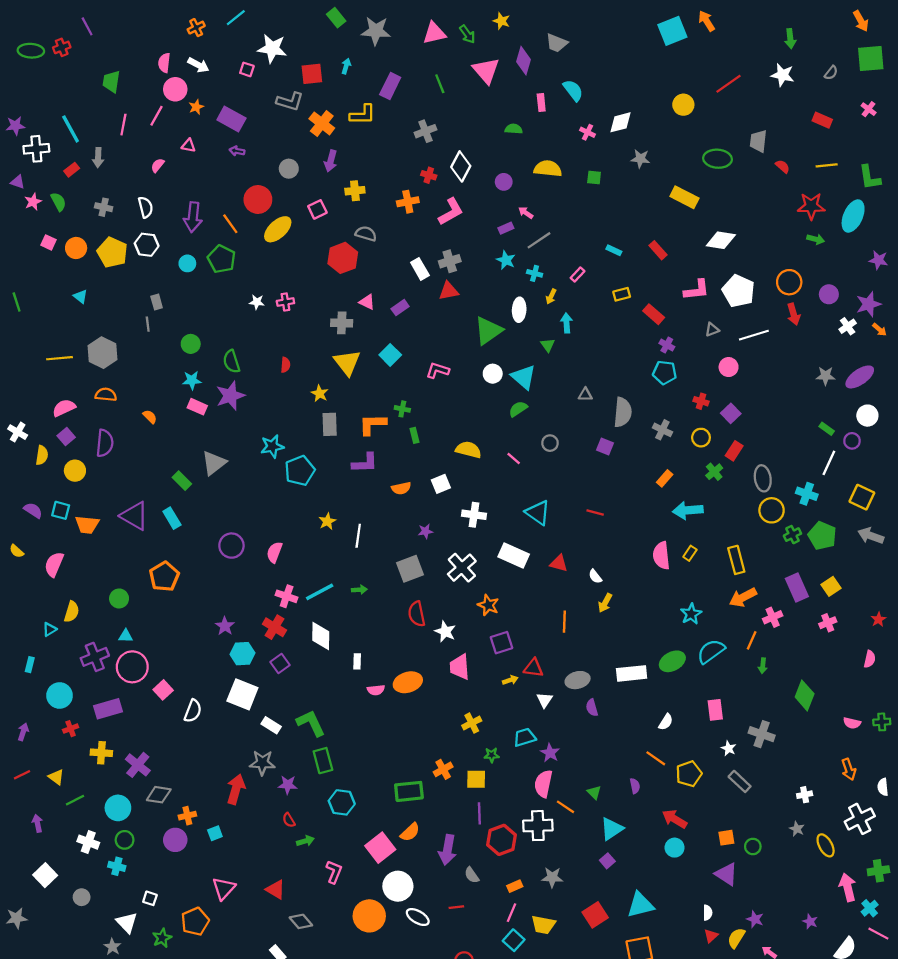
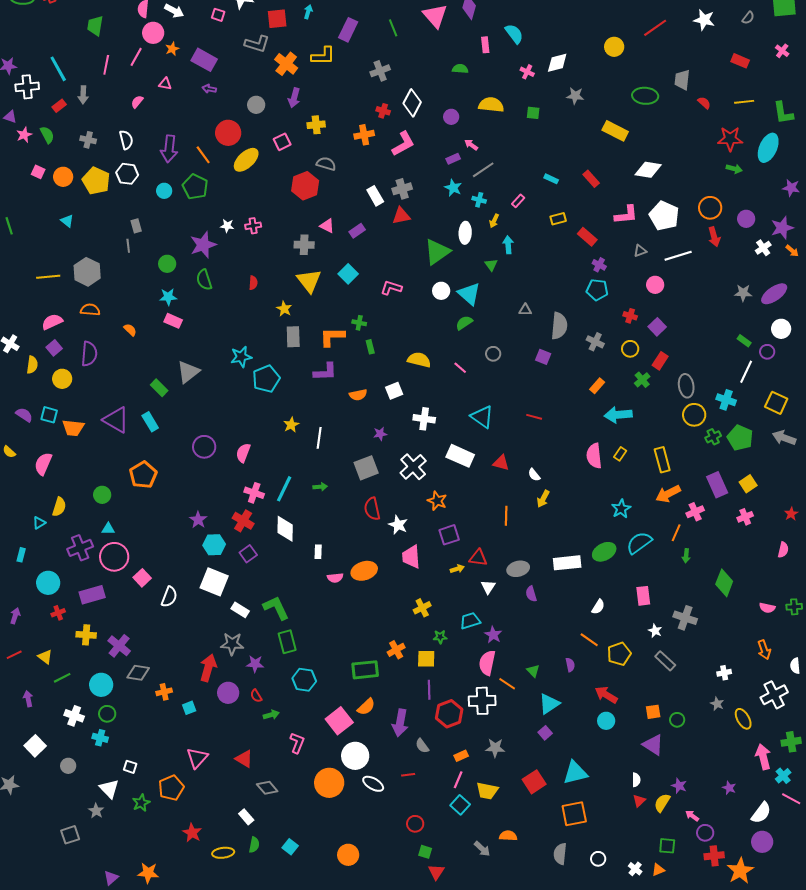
purple star: (230, 396) -> (203, 245), moved
cyan line: (320, 592) -> (284, 489), turned -36
purple circle: (175, 840) -> (228, 693), moved

